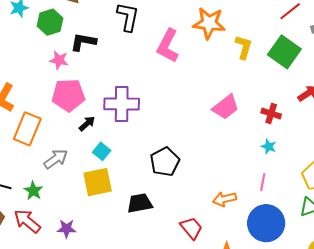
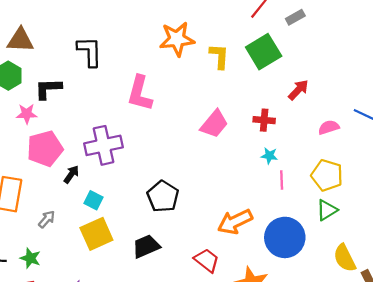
pink L-shape: (168, 46) -> (140, 93), moved
green square: (284, 52) -> (264, 52), turned 36
gray arrow: (56, 159) -> (47, 219), size x0.7
pink line: (263, 182) -> (282, 180), moved
orange arrow: (225, 199) -> (235, 222), size x1.4

